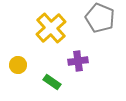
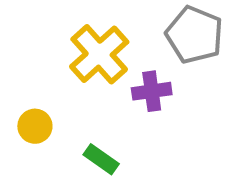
purple cross: (78, 61) -> (152, 91), moved

